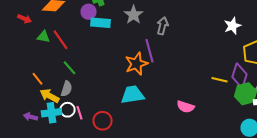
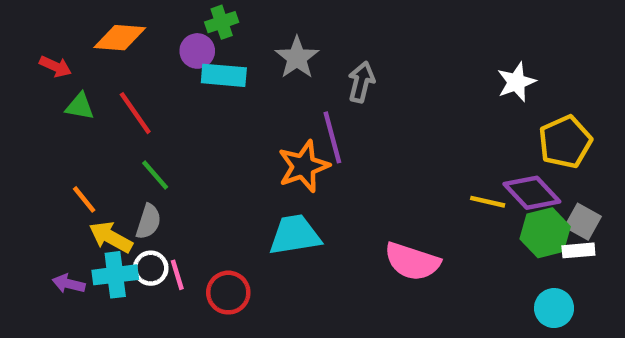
green triangle: (44, 37) -> (80, 106), moved
purple diamond: (240, 76) -> (532, 193), turned -60
pink semicircle: (186, 107) -> (412, 262), size x1.4

